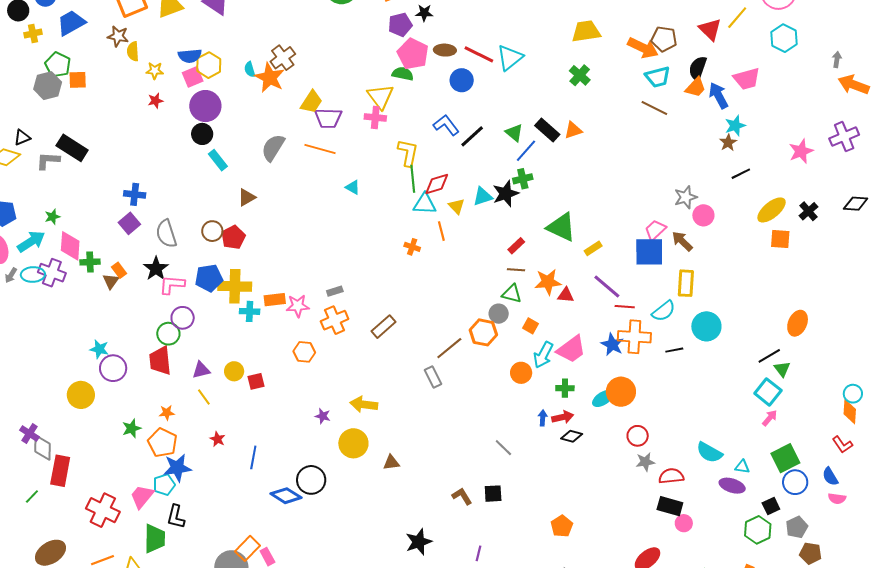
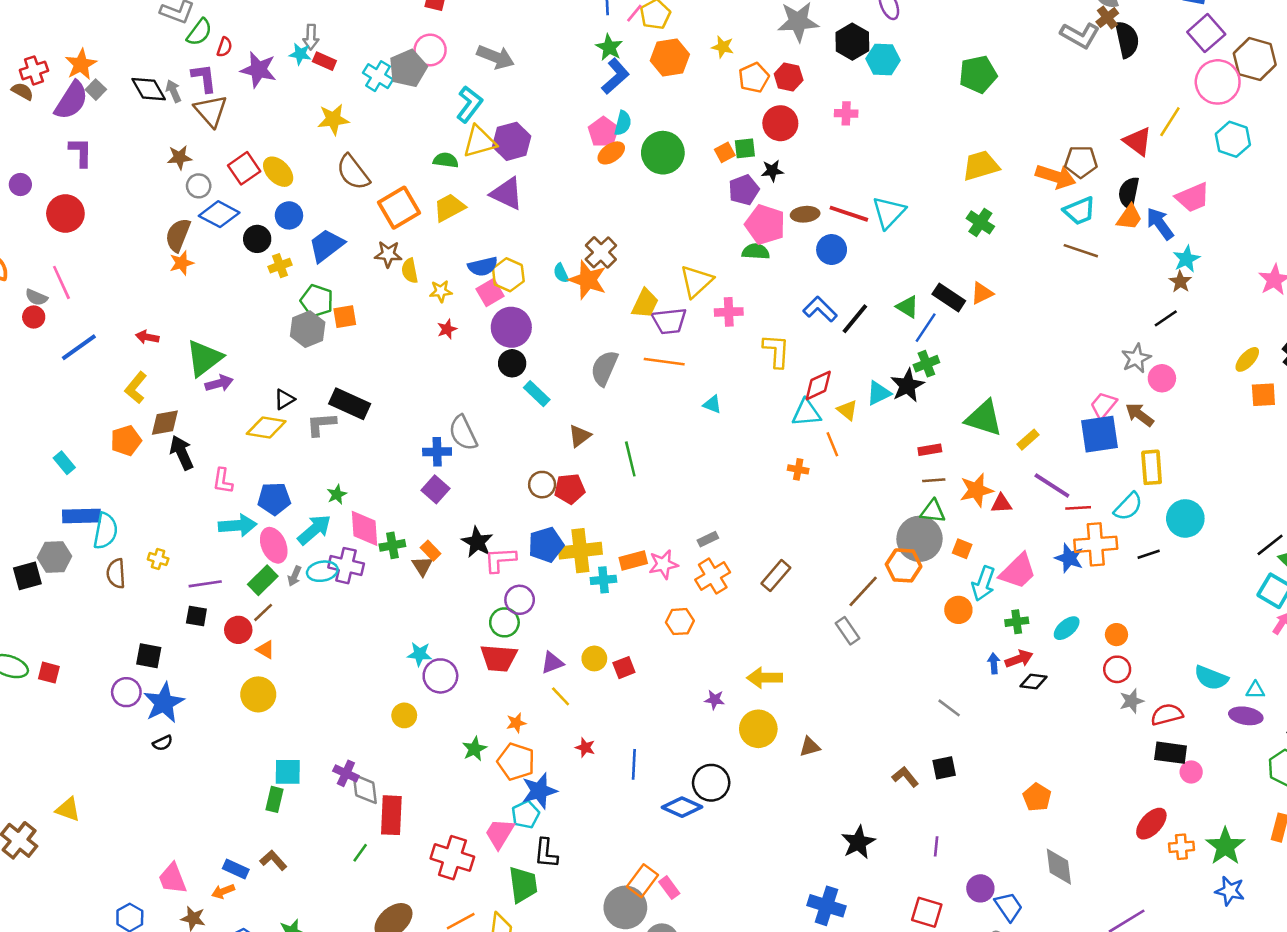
yellow triangle: (380, 97) -> (696, 281), moved, turned 32
black line: (741, 174) -> (1166, 318), moved
green line: (413, 179) -> (630, 459), moved
yellow ellipse: (772, 210) -> (1247, 359), size x0.7
gray semicircle: (166, 234) -> (463, 433), moved
red pentagon: (233, 237) -> (570, 489), turned 30
red rectangle: (516, 246) -> (930, 450), turned 42
gray circle: (499, 314) -> (920, 539), size x1.8
red trapezoid: (160, 361) -> (499, 658), turned -72
orange circle: (621, 392) -> (1116, 635), moved, size x0.6
yellow circle: (81, 395) -> (404, 715), size x0.7

